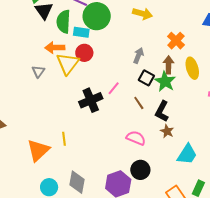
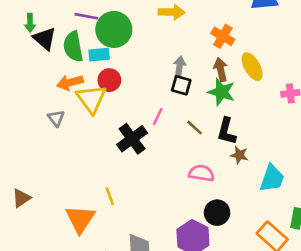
black square: (146, 78) -> (181, 85), moved

